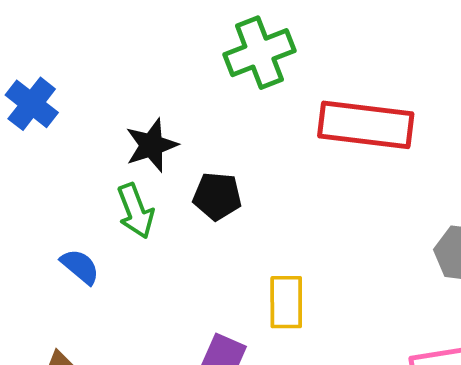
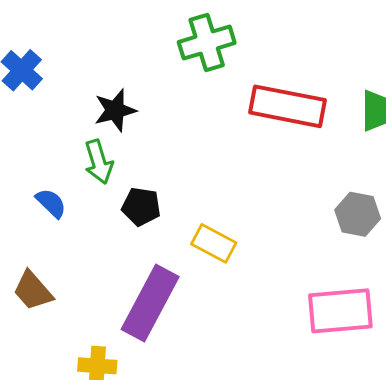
black pentagon: (217, 196) -> (141, 207), moved
yellow rectangle: (286, 302) -> (214, 243), turned -66

